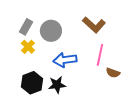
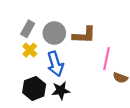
brown L-shape: (94, 25) -> (84, 35), moved, turned -40
blue arrow: (65, 60) -> (55, 64), moved, turned -100

